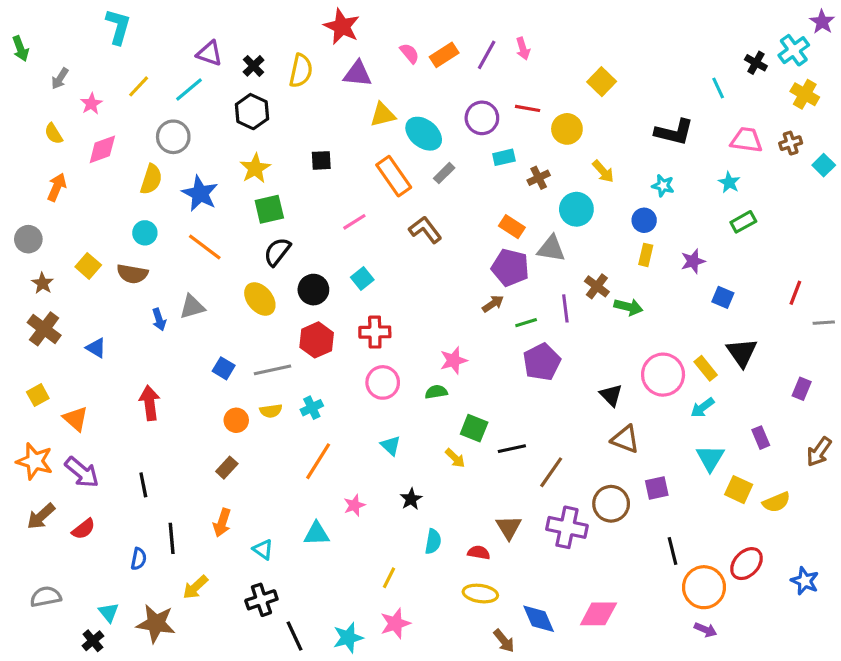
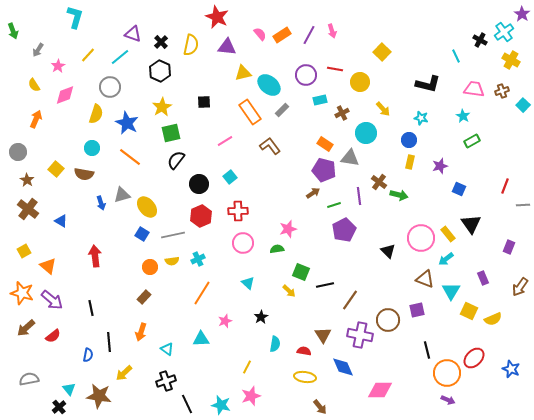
yellow ellipse: (260, 299) -> (147, 207), moved
brown triangle: (625, 439) -> (425, 279), moved
blue diamond: (539, 619) -> (343, 367), moved
cyan star: (348, 638) -> (221, 405), turned 30

